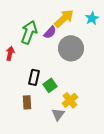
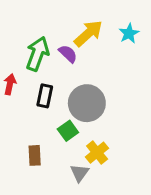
purple semicircle: (50, 32) -> (68, 54), turned -88
gray circle: (71, 48) -> (87, 103), moved
black rectangle: (34, 77) -> (45, 96), moved

